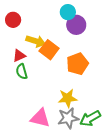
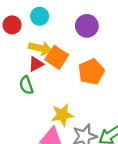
cyan circle: (68, 12) -> (40, 16), moved
red triangle: (19, 56) -> (36, 64), moved
yellow star: (68, 98) -> (62, 115), moved

